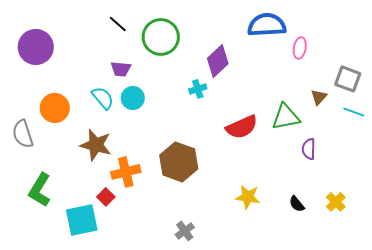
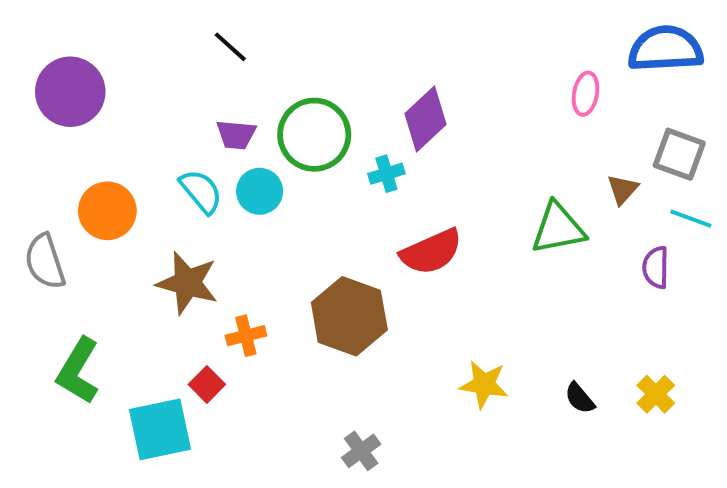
blue semicircle: (267, 25) -> (666, 49), moved
green circle: (161, 37) -> (314, 135), moved
red semicircle: (242, 127) -> (431, 252), moved
purple semicircle: (309, 149) -> (656, 267), moved
orange cross: (126, 172) -> (246, 336), size x0.7

